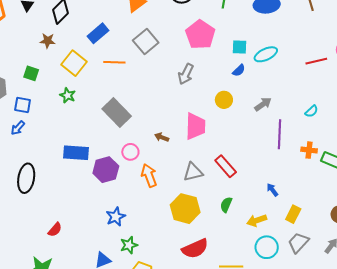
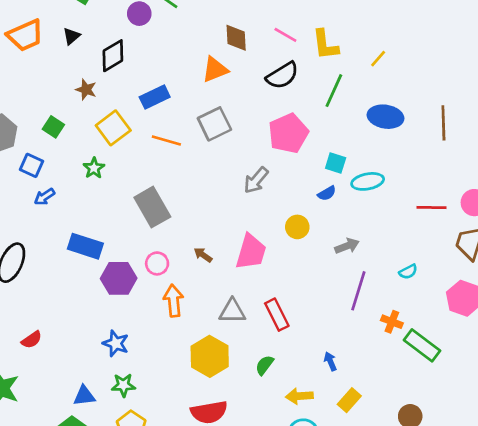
blue arrow: (18, 128) -> (44, 197), moved
blue star: (116, 217) -> (116, 343), turned 30

